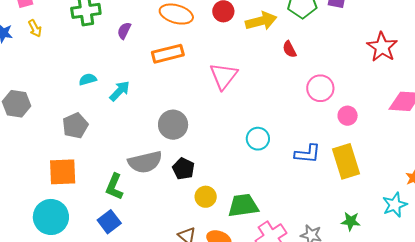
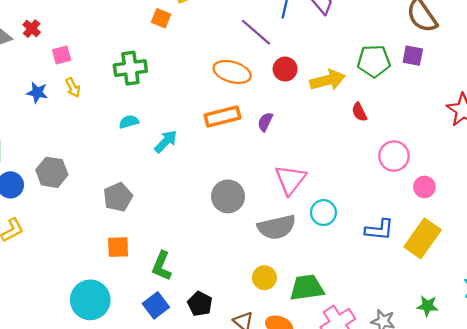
purple semicircle: (124, 31) -> (265, 122), moved
pink triangle: (224, 76) -> (290, 180), moved
cyan semicircle: (88, 79) -> (129, 122), moved
cyan arrow: (120, 91) -> (166, 142), moved
yellow rectangle: (346, 161) -> (423, 238), turned 52
gray semicircle: (145, 162) -> (277, 227), moved
black pentagon: (183, 169) -> (200, 304), moved
orange square: (63, 172) -> (118, 247), moved, size x0.7

